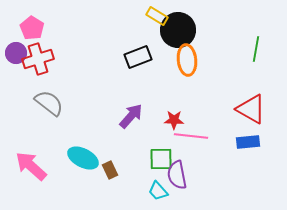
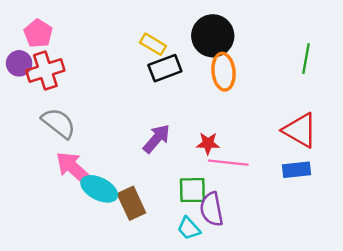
yellow rectangle: (157, 16) -> (153, 44), moved
pink arrow: (31, 166) -> (74, 169), moved
brown rectangle: (110, 170) -> (131, 203), size x1.5

